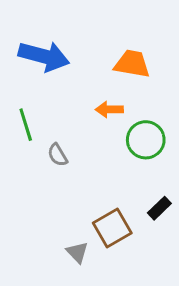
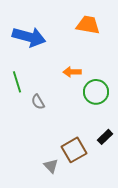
orange trapezoid: (132, 64) -> (88, 25), moved

